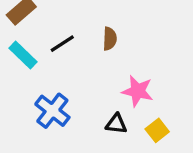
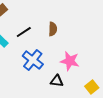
blue cross: (52, 111) -> (33, 60), moved
yellow square: (157, 130) -> (92, 87), moved

